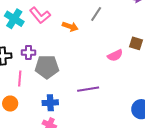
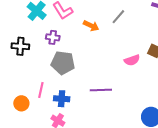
purple cross: (28, 53) -> (53, 37), moved
pink line: (20, 78) -> (41, 90), moved
orange circle: (10, 104) -> (21, 103), moved

